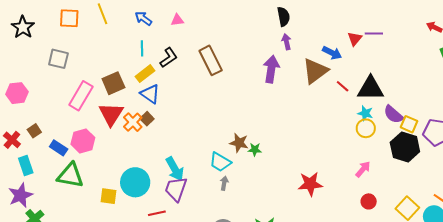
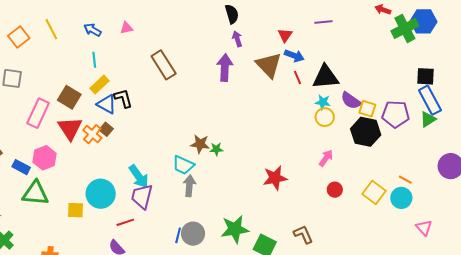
orange square: (69, 18) -> (19, 37), turned -35
red triangle: (355, 39) -> (285, 35), moved
blue arrow: (332, 53) -> (294, 56), moved
black L-shape: (169, 58) -> (123, 98), moved, turned -65
brown triangle: (315, 71) -> (269, 65), turned -32
brown square: (113, 83) -> (69, 97), turned -30
red line: (343, 86) -> (297, 78), turned 32
gray arrow: (224, 183) -> (189, 186), size x1.5

